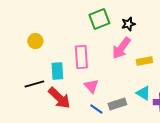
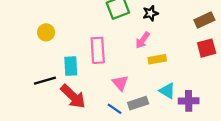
pink arrow: (121, 48) -> (143, 40), size x0.7
yellow rectangle: (144, 61) -> (157, 59), moved
pink triangle: (91, 86) -> (120, 83), moved

